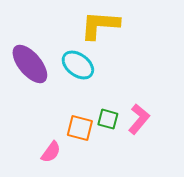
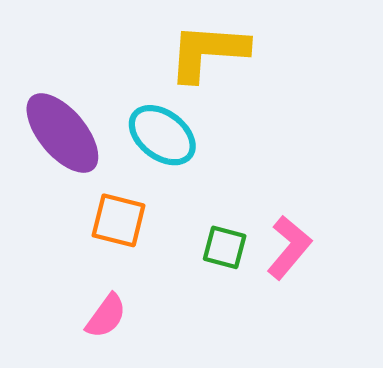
orange square: (80, 128) -> (119, 220), moved

